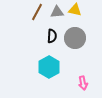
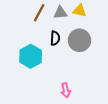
cyan hexagon: (49, 67) -> (31, 56), moved
pink arrow: (83, 83) -> (66, 90), moved

